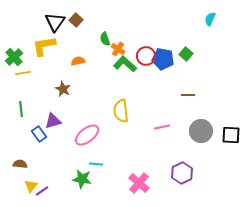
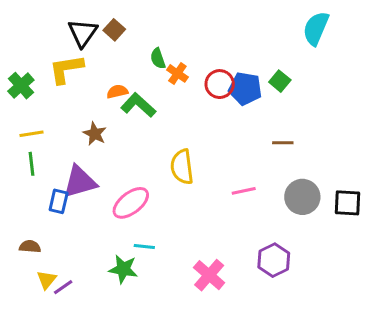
cyan semicircle: (210, 19) -> (316, 28), size x1.6
green L-shape: (125, 64) -> (138, 105), moved
yellow line: (23, 73) -> (32, 134), moved
purple triangle: (53, 121) -> (80, 182), size x1.4
blue rectangle: (39, 134) -> (59, 201), turned 49

